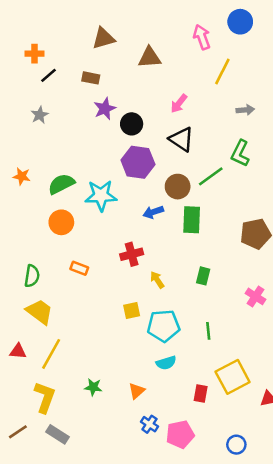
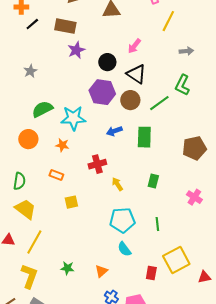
brown rectangle: (91, 78) -> (65, 26), size x1.5
gray star: (40, 115) -> (30, 71), moved
black circle: (132, 124) -> (107, 62), moved
orange star: (22, 176) -> (62, 145), moved
brown circle: (178, 187) -> (130, 100), moved
orange circle: (61, 222) -> (28, 139), moved
yellow square: (132, 310) -> (71, 202), moved
cyan semicircle: (166, 363) -> (124, 249), turned 70

